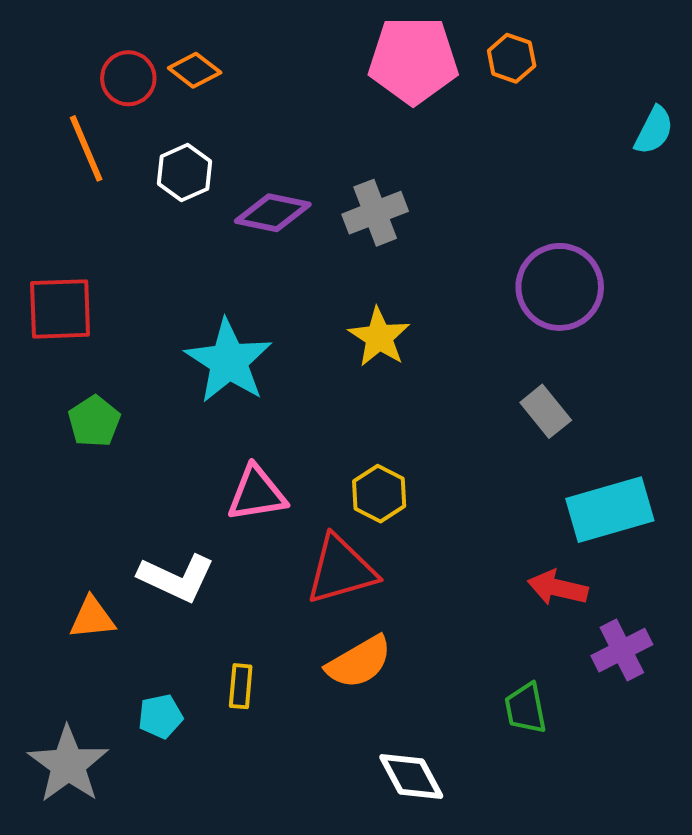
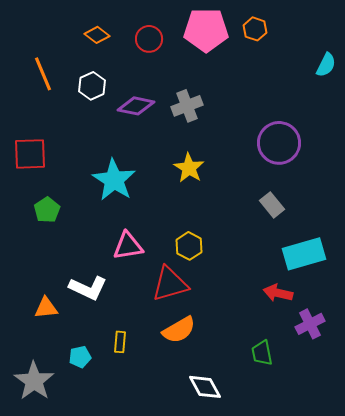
red circle: (128, 78) -> (149, 39), moved

